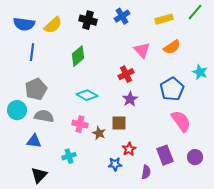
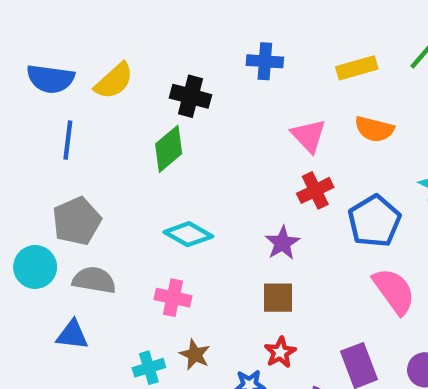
blue cross: (122, 16) -> (265, 61), turned 35
black cross: (88, 20) -> (190, 96), moved
orange semicircle: (172, 47) -> (374, 129), turned 48
red cross: (126, 74) -> (315, 190), moved
brown square: (119, 123) -> (278, 298), moved
brown star: (99, 133) -> (195, 355), moved

